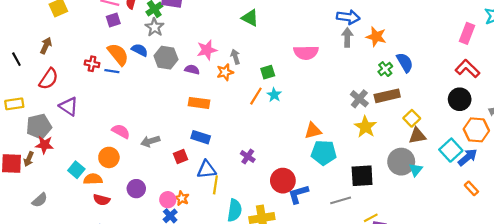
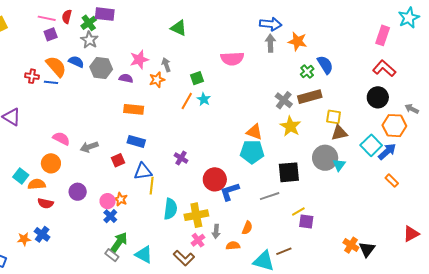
yellow square: (412, 118) -> (334, 117), turned -35
orange triangle: (313, 131) -> (254, 132), moved, turned 36

